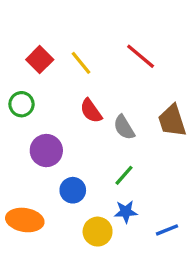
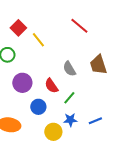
yellow line: (81, 63) -> (38, 40), moved
red semicircle: (91, 111) -> (51, 86), moved
blue line: (167, 230) -> (95, 121), moved

